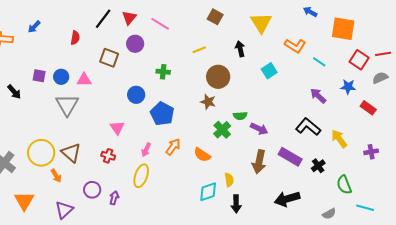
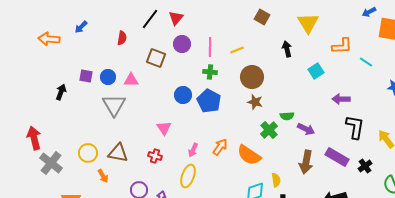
blue arrow: (310, 12) -> (369, 12), moved, turned -56
pink line: (160, 24) -> (210, 47), moved, turned 60
orange L-shape: (295, 46) -> (342, 46), turned -35
yellow line: (199, 50) -> (237, 50), moved
brown circle: (218, 77) -> (252, 77), moved
black arrow: (14, 92) -> (61, 92), turned -119
purple arrow: (318, 96) -> (341, 99), moved, turned -42
blue pentagon: (162, 114) -> (209, 101), moved
black L-shape: (308, 127) -> (355, 127), turned 60
yellow circle: (41, 153) -> (88, 153), size x0.7
brown triangle: (71, 153) -> (118, 153), turned -30
orange semicircle: (202, 155) -> (249, 155), size x1.4

